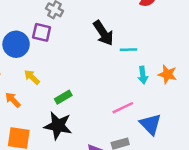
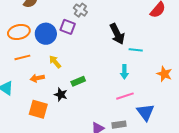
cyan arrow: (143, 75) -> (124, 72), moved
orange arrow: (13, 100) -> (37, 78), turned -64
black star: (58, 126) -> (61, 95), moved, size x0.6

